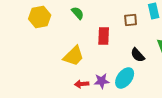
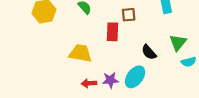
brown square: (131, 20) -> (129, 15), moved
yellow trapezoid: (74, 56) -> (80, 53), turned -125

